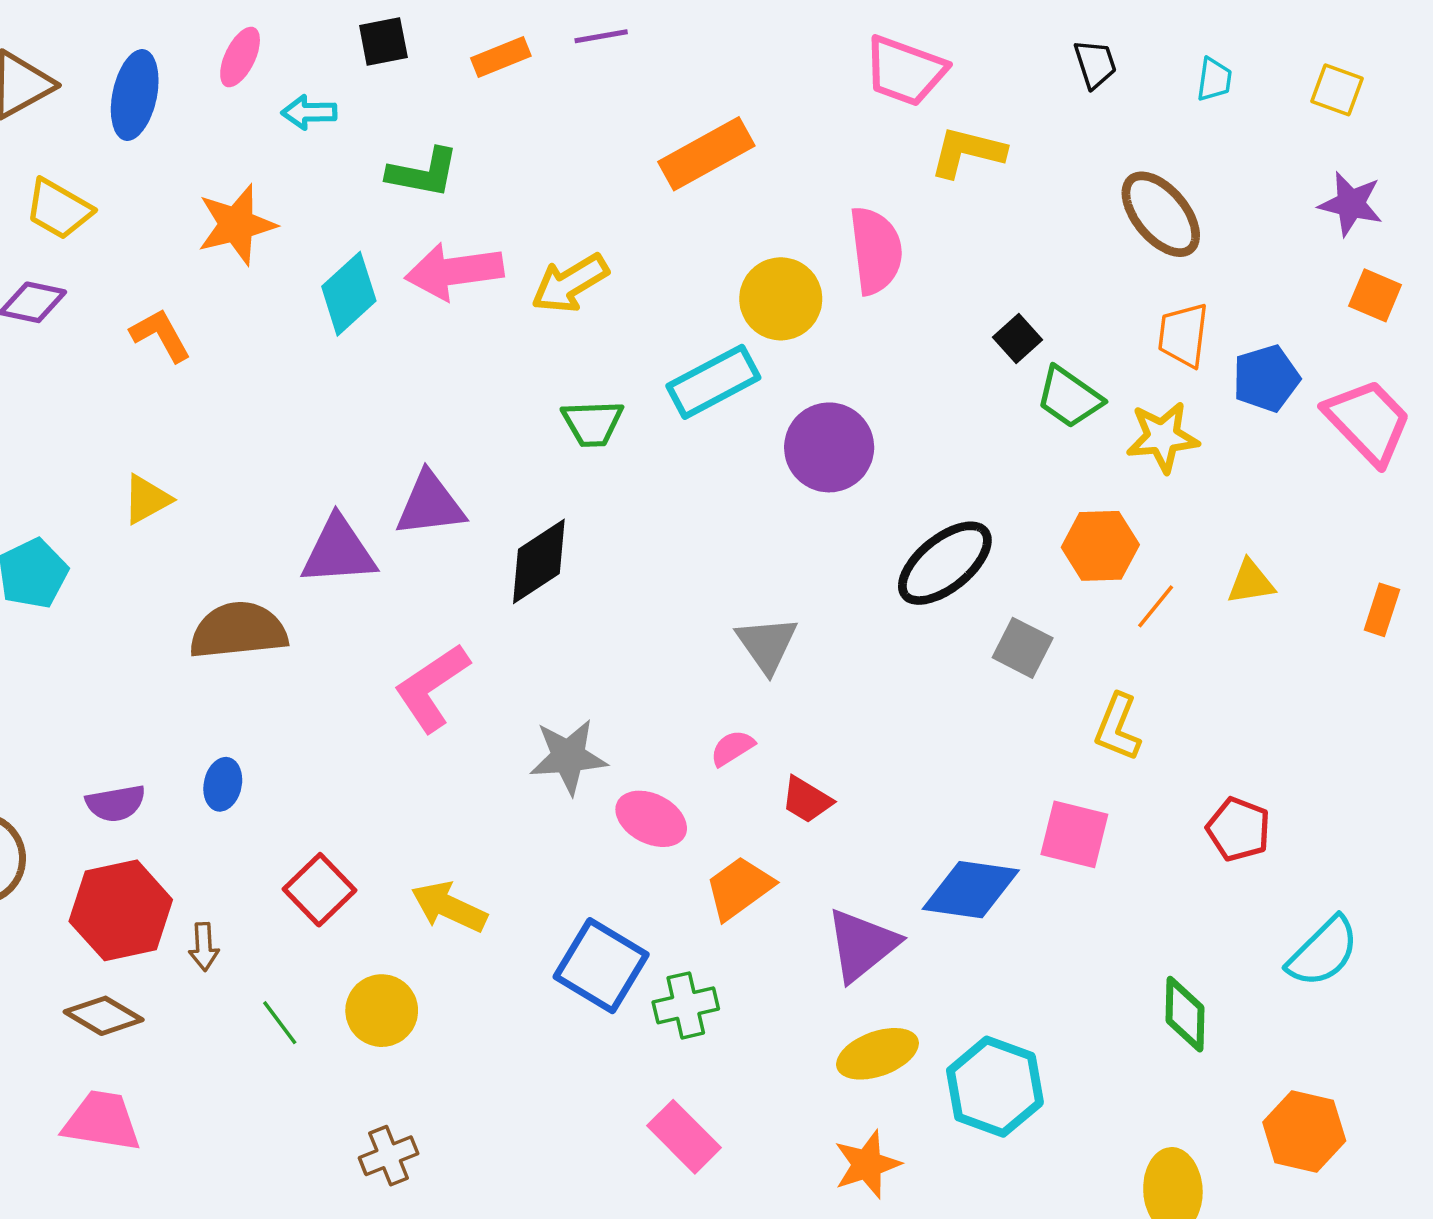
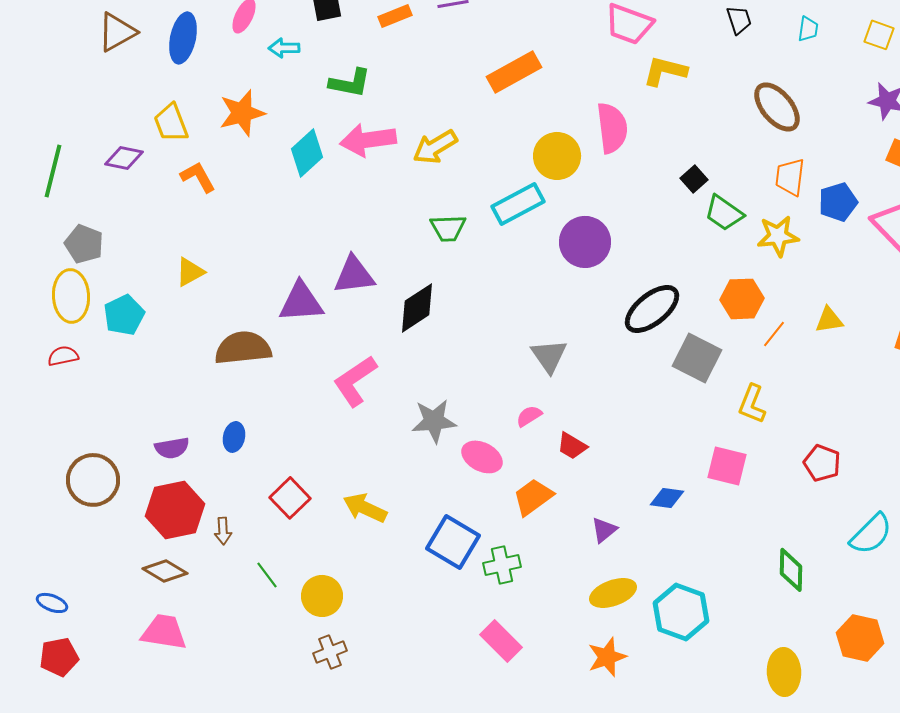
yellow trapezoid: (59, 209) -> (171, 123), moved, turned 39
gray square: (1023, 648) -> (697, 358), size x1.4
blue diamond: (971, 890) -> (667, 498), size x0.6
purple triangle: (862, 945) -> (604, 530), size x0.6
yellow circle: (382, 1011) -> (322, 596), moved

